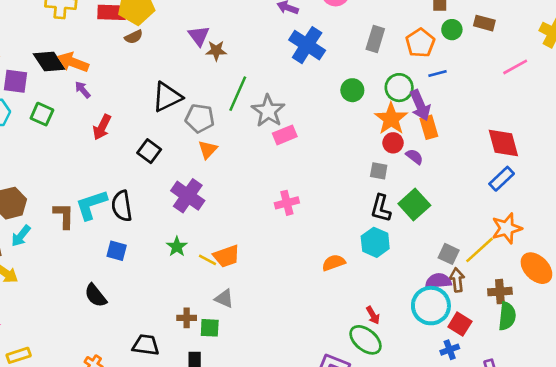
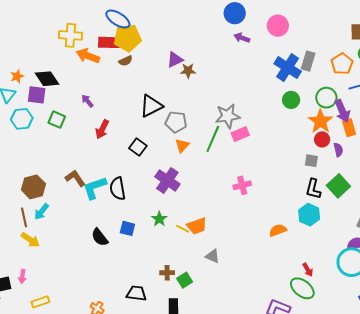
purple triangle: (199, 36) -> (175, 60), turned 42
blue cross: (307, 45) -> (288, 68), moved
black diamond: (49, 62) -> (47, 79), moved
orange arrow: (73, 62) -> (88, 56), moved
green line: (238, 94) -> (213, 139), moved
gray star: (268, 111) -> (228, 116), turned 30
purple semicircle: (414, 157) -> (338, 150), turned 40
brown L-shape: (64, 216) -> (75, 178), moved, turned -35
blue square: (117, 251) -> (127, 228), moved
black semicircle: (96, 295) -> (100, 237), moved
gray triangle: (224, 298) -> (213, 256), moved
green square: (210, 328) -> (185, 280), turned -35

